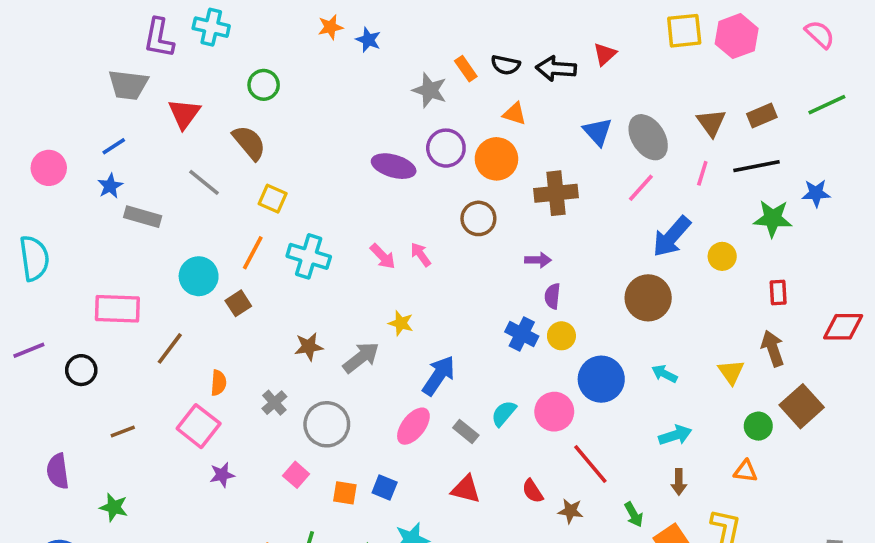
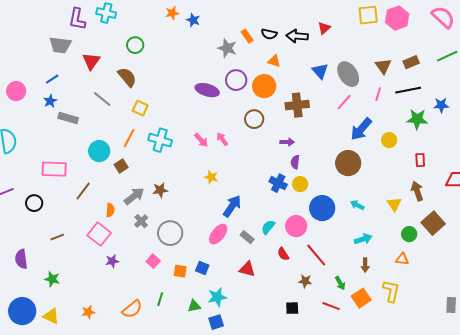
pink semicircle: (820, 34) -> (443, 17), size x1.4
gray arrow: (361, 357) -> (134, 196), moved
red semicircle: (533, 491) -> (283, 254), moved

